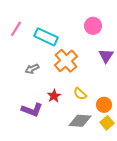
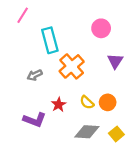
pink line: (16, 29) -> (23, 15), moved
cyan rectangle: (46, 37) -> (50, 40), turned 50
orange circle: (104, 105) -> (108, 102), moved

